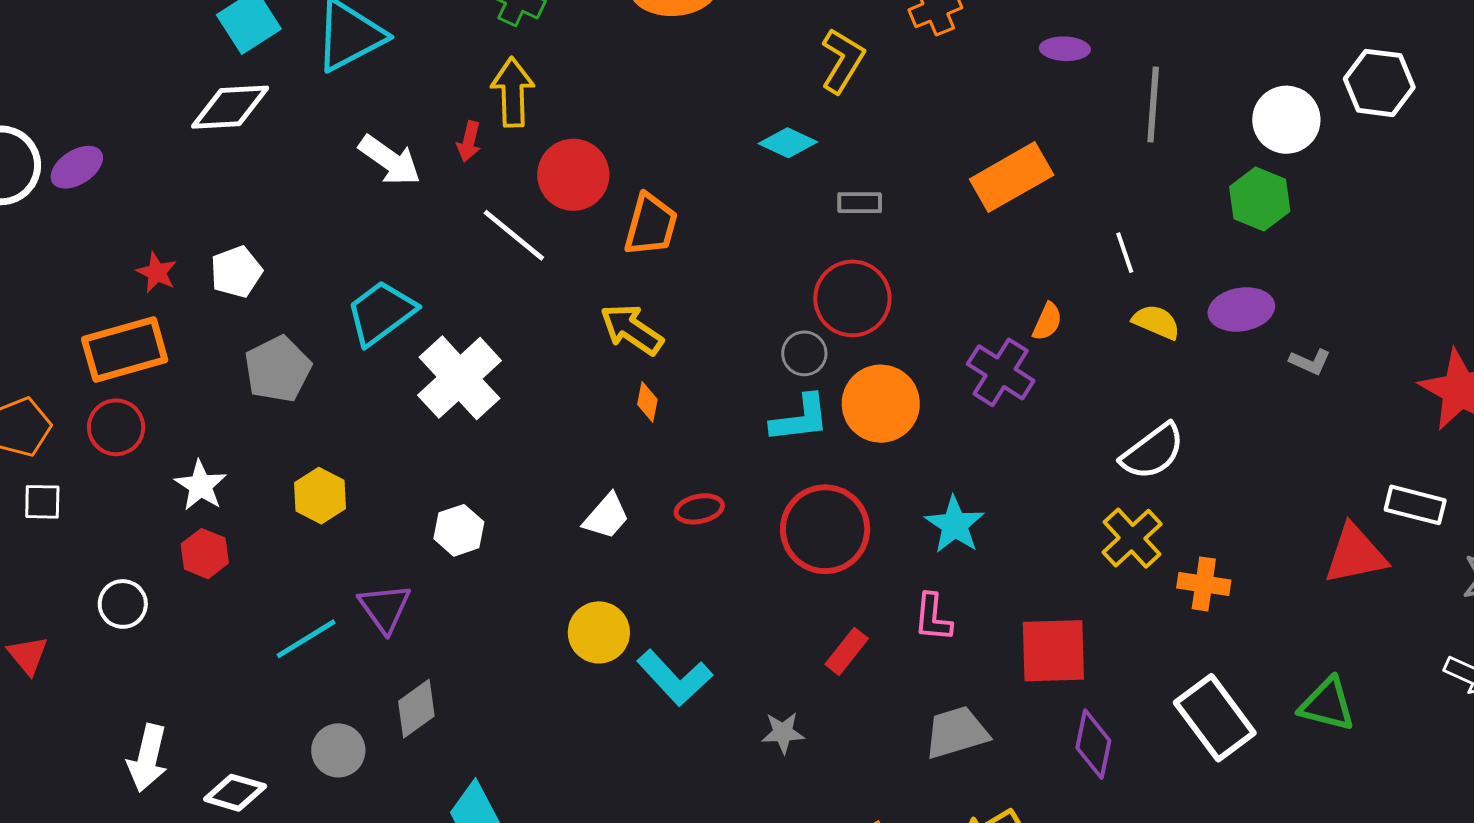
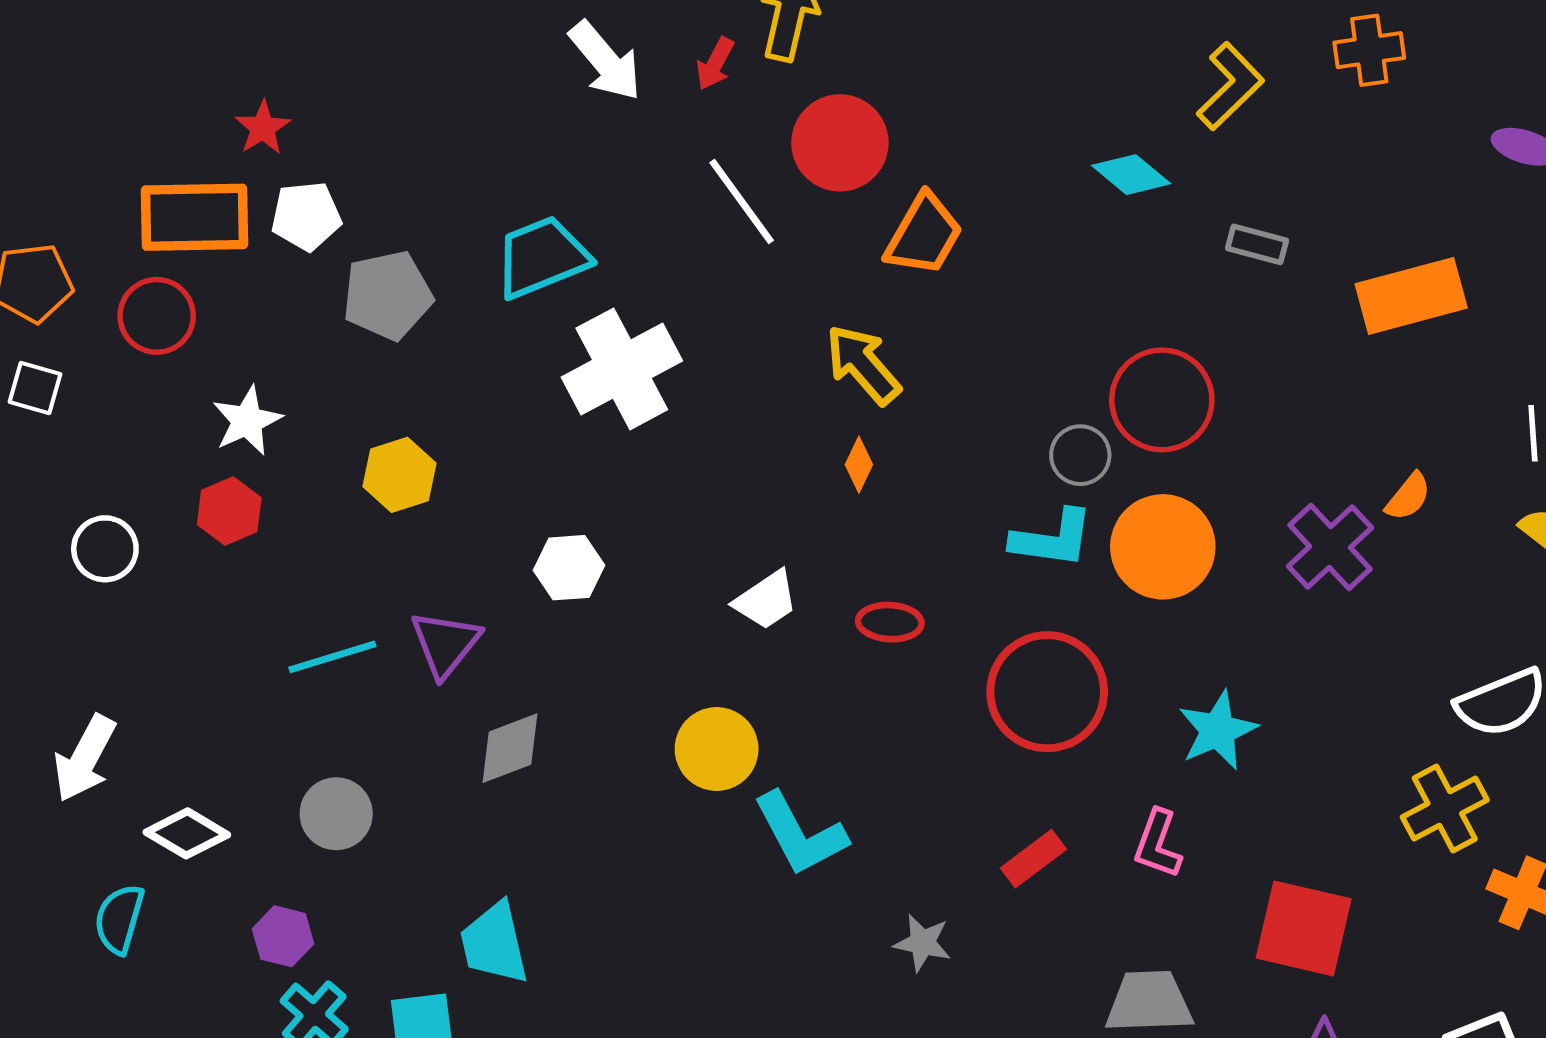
gray rectangle: (860, 203) -> (1257, 244), moved
white pentagon: (236, 272) -> (306, 216), moved
gray diamond: (416, 709) -> (510, 748), moved

